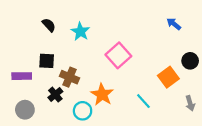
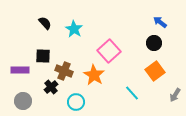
black circle: (190, 61) -> (154, 43), moved
orange star: (102, 95) -> (94, 75), moved
gray arrow: (190, 103) -> (175, 95), turned 48

